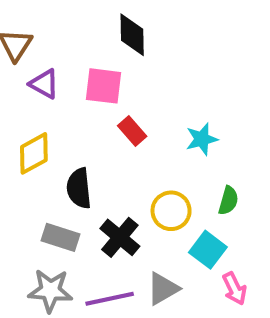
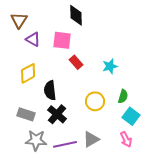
gray rectangle: (61, 237) -> (26, 114), moved
black cross: (120, 237) -> (57, 114), moved
cyan square: (208, 250) -> (131, 116), moved

